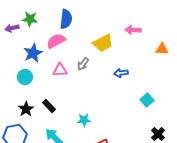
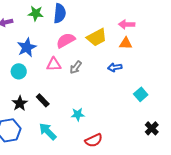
green star: (30, 19) -> (36, 13), moved
pink semicircle: (56, 41) -> (66, 40), moved
orange triangle: (162, 49) -> (126, 43), moved
gray arrow: (83, 64) -> (76, 67), moved

